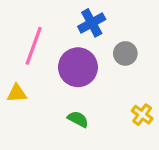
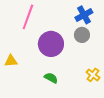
blue cross: (92, 23) -> (84, 15), moved
pink line: (34, 46) -> (28, 17), moved

